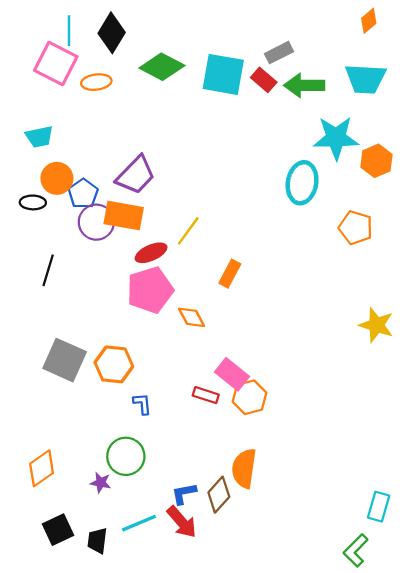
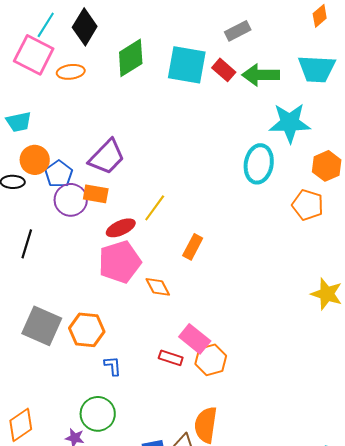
cyan line: (69, 31) -> (46, 25), turned 32
gray rectangle: (279, 53) -> (238, 31), moved
green diamond: (162, 67) -> (131, 58), turned -60
orange hexagon: (376, 161) -> (327, 166), moved
orange rectangle: (124, 216) -> (96, 194), size x0.7

